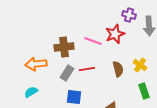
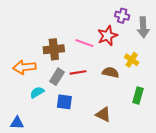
yellow cross: (140, 65) -> (132, 60), moved
brown semicircle: (118, 69) -> (111, 72), turned -63
green rectangle: (144, 91) -> (138, 96), turned 35
cyan semicircle: (31, 92) -> (37, 92), moved

